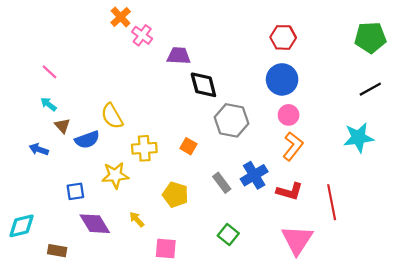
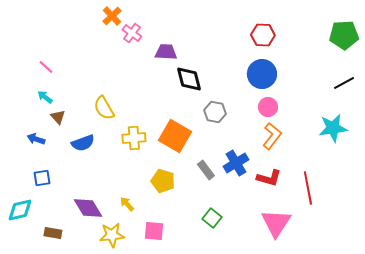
gray hexagon: (231, 120) -> (215, 112), size x0.7
blue semicircle: (87, 140) -> (83, 143), moved
orange square: (188, 146) -> (175, 136), size x2.0
yellow star: (115, 175) -> (112, 235), moved
blue square: (75, 191) -> (42, 178), moved

